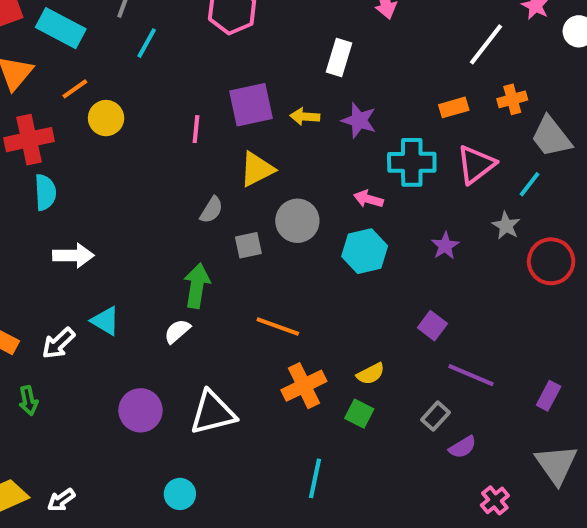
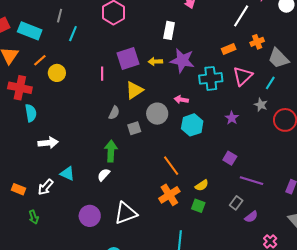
purple star: (359, 120) -> (182, 61), size x1.4
red cross: (29, 140) -> (20, 88), turned 30
pink arrow: (368, 199) -> (181, 100), moved
orange line: (278, 327) -> (171, 166), moved, turned 40

